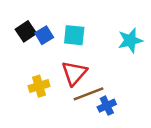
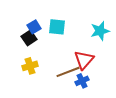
black square: (26, 31) -> (29, 38), moved
red triangle: (74, 73) -> (84, 60), moved

